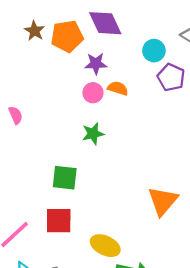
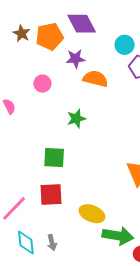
orange semicircle: (118, 88) -> (95, 79), size x1.4
pink circle: (93, 93) -> (42, 84), moved

